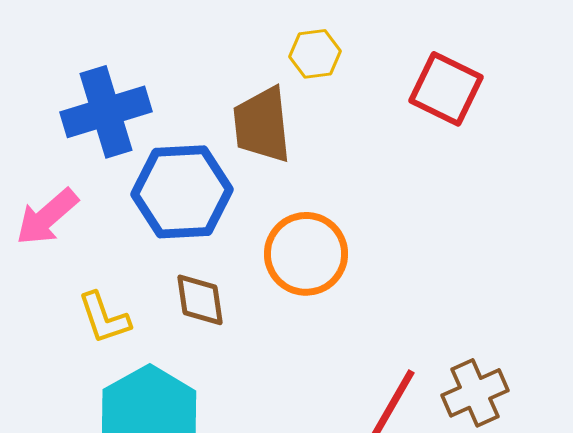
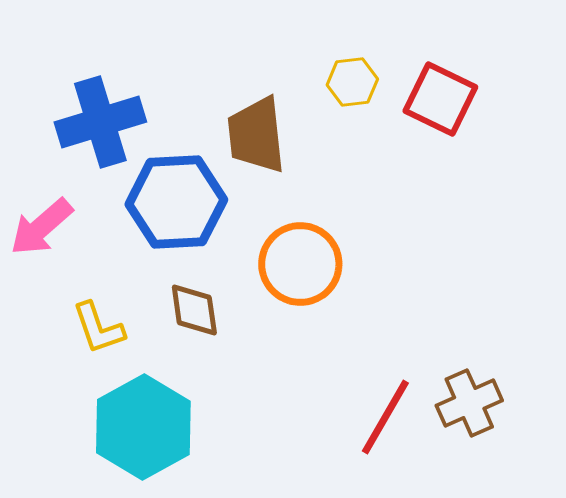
yellow hexagon: (315, 54) -> (352, 82), moved

